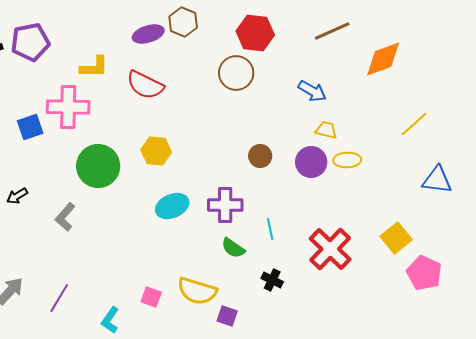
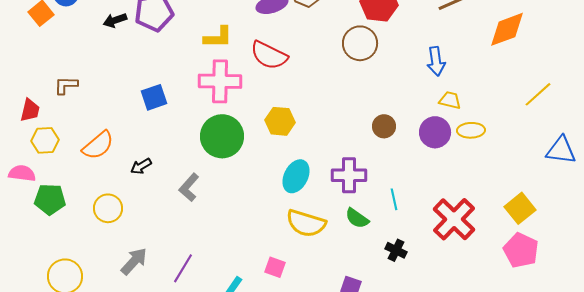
blue arrow: (312, 91) -> (436, 61), turned 52
pink cross: (68, 107) -> (220, 81), moved
cyan ellipse: (172, 206) -> (296, 176), turned -40
pink pentagon: (424, 273) -> (521, 250), moved
yellow semicircle: (197, 291) -> (306, 223), moved

